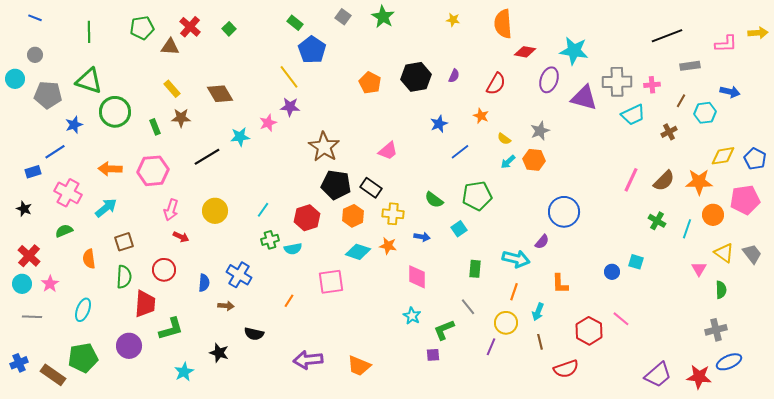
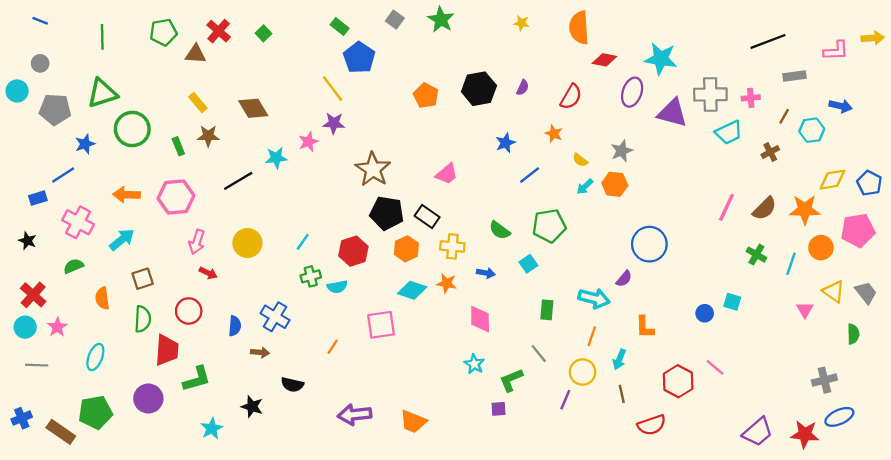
green triangle: (89, 81) -> (102, 93), turned -36
green semicircle: (721, 290) -> (853, 334), moved

